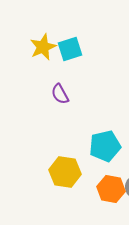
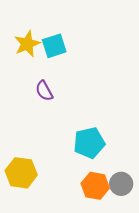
yellow hexagon: (65, 172) -> (21, 173), moved

